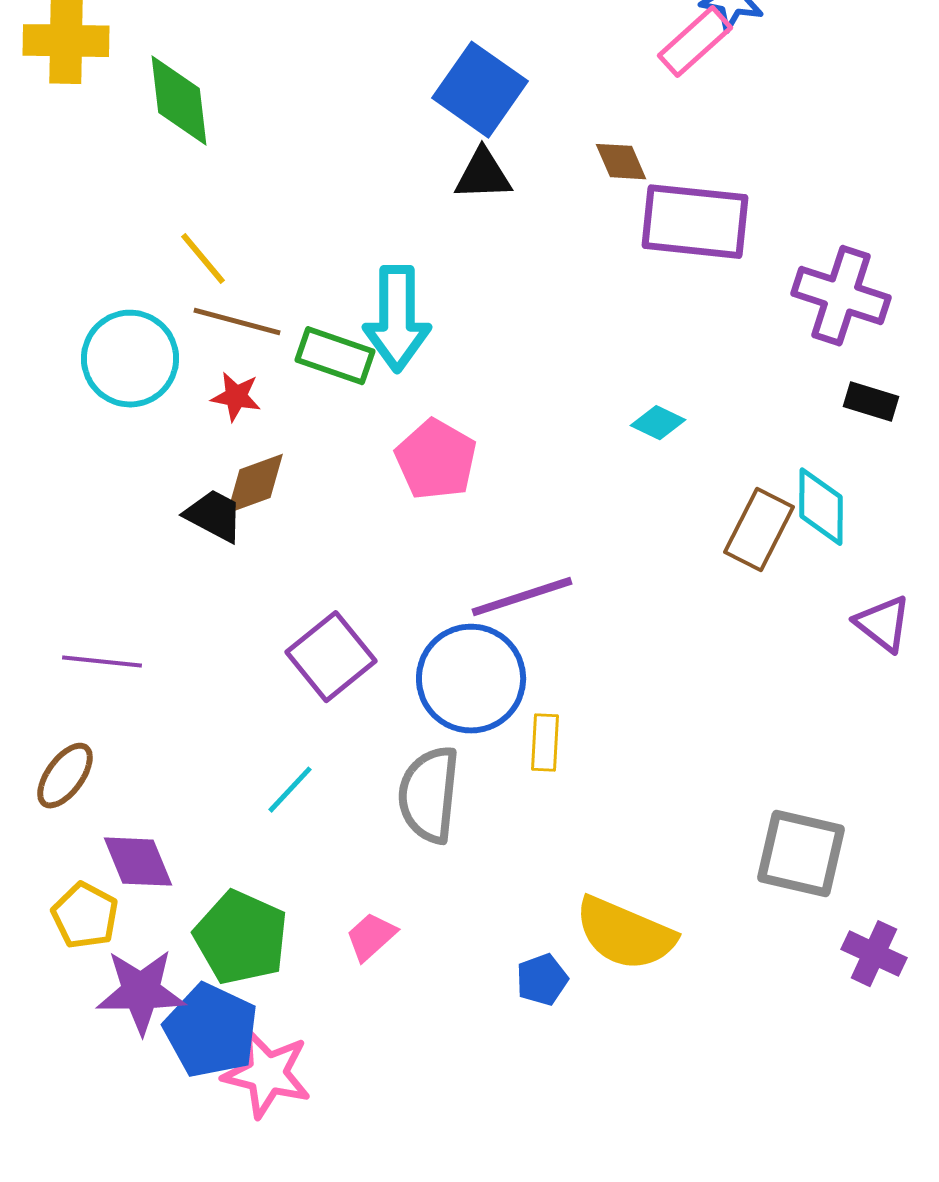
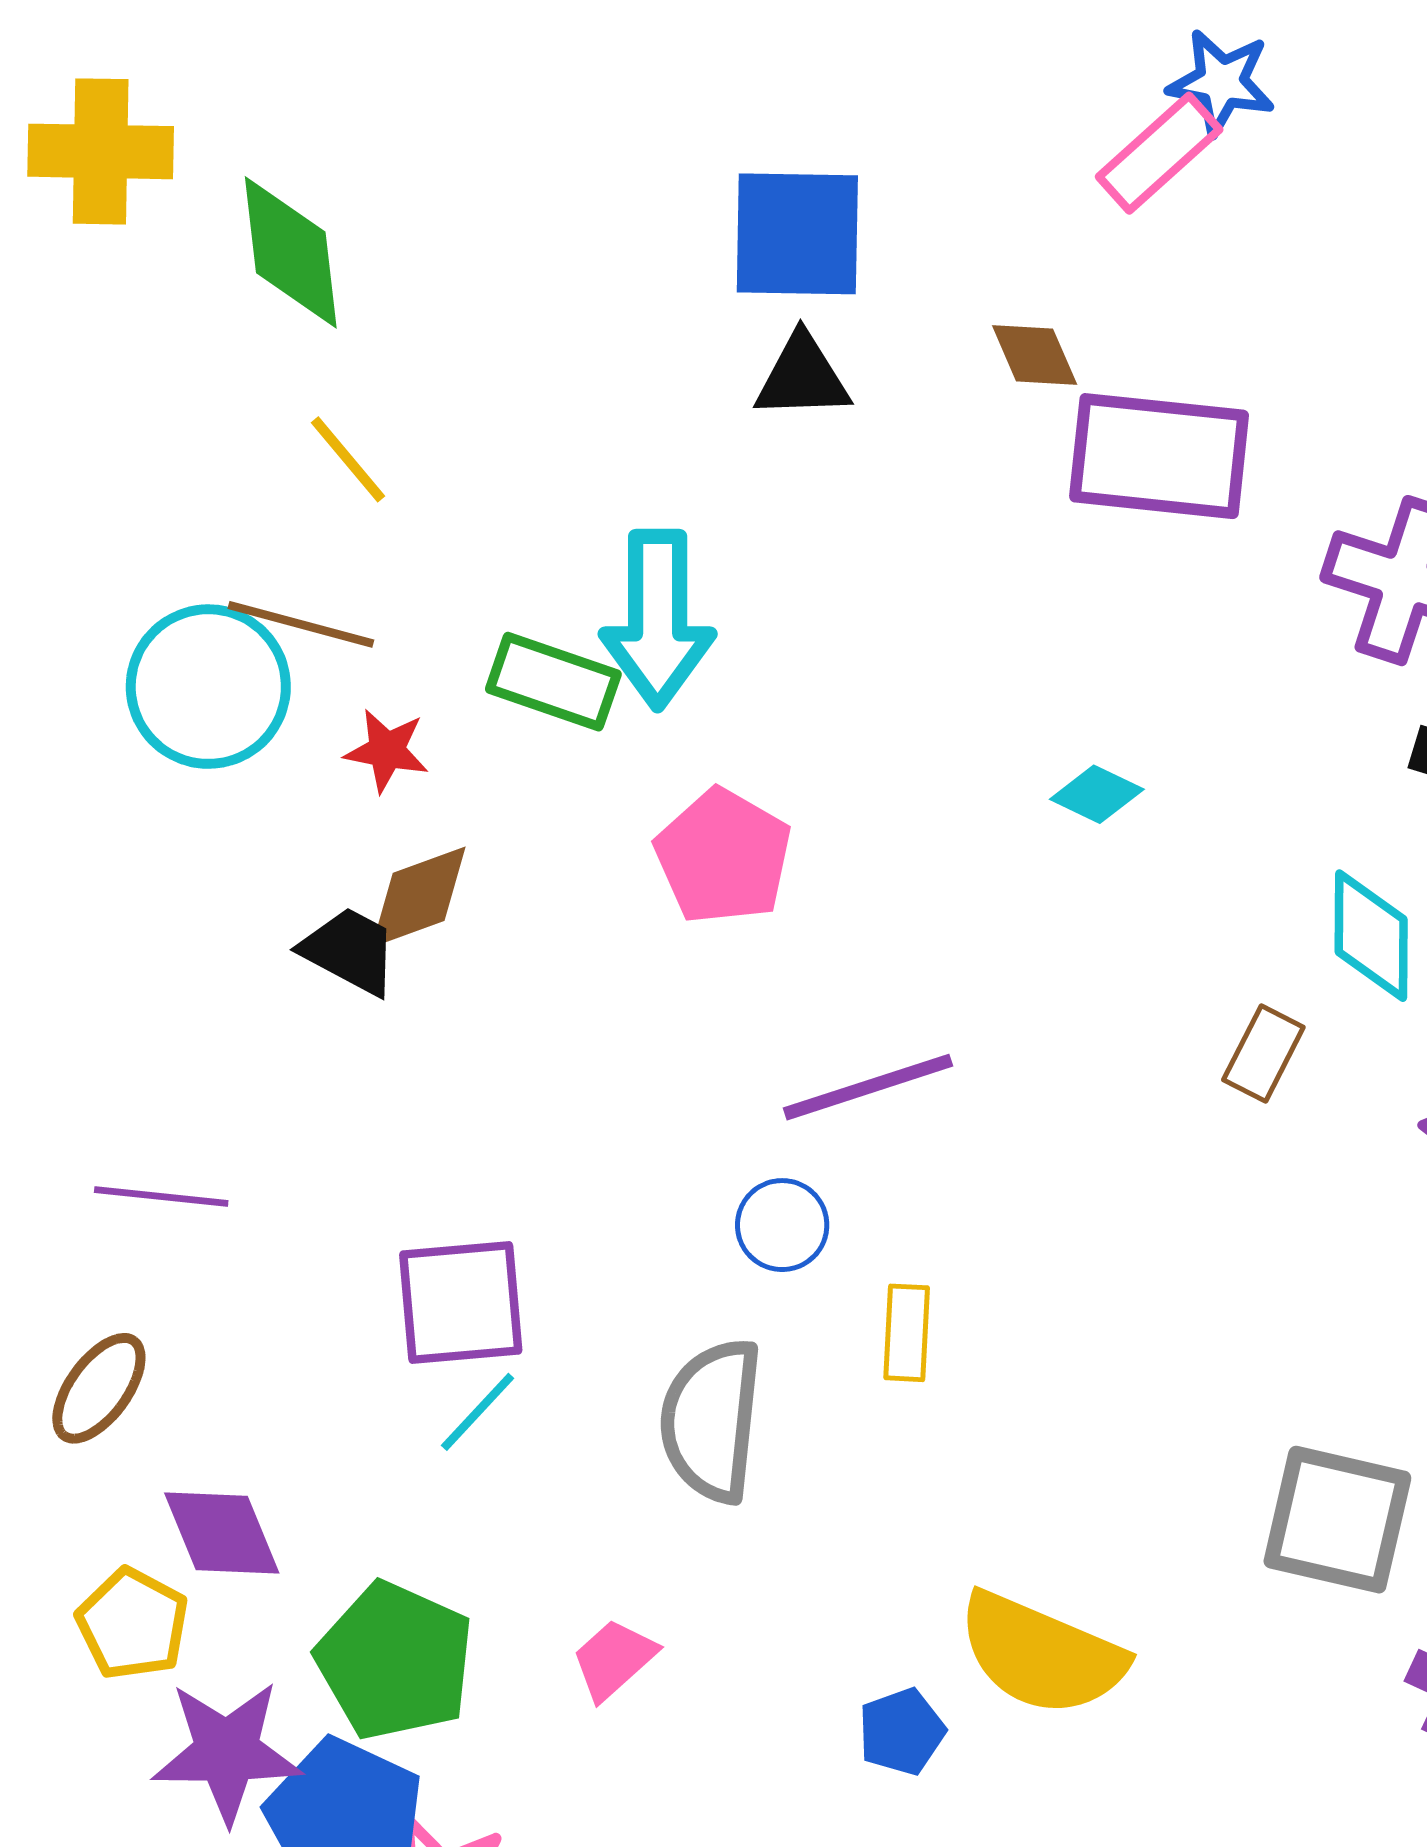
blue square: (480, 90) -> (797, 234), turned -34
yellow line: (203, 259) -> (348, 459), moved
brown line: (237, 322) -> (301, 624), moved
brown rectangle: (759, 530) -> (1263, 1053), moved, size x0.7
purple square: (331, 657) -> (461, 1302), moved, turned 34
blue circle: (471, 679) -> (782, 1225), size x0.5

